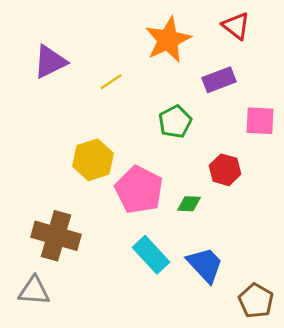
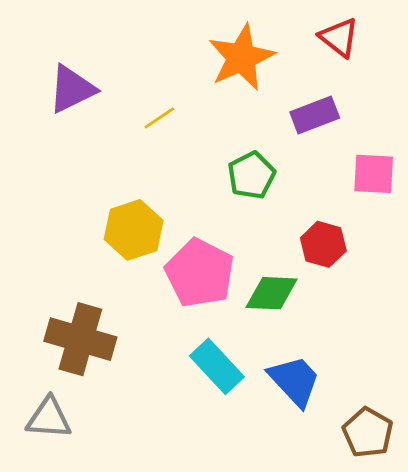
green diamond: (189, 204) -> (272, 293), size x1.5

